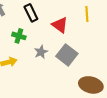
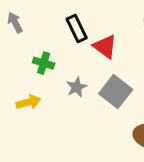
black rectangle: (31, 13) -> (77, 29), moved

